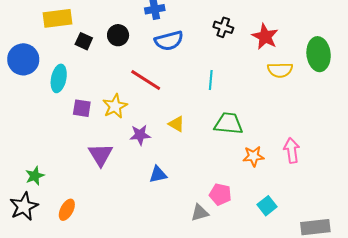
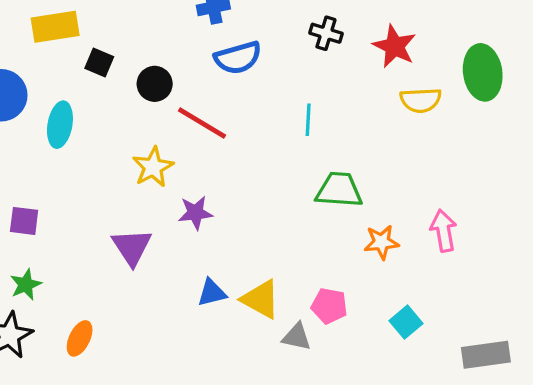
black circle: (118, 35) -> (155, 84), moved
purple square: (82, 108) -> (24, 221), moved
yellow triangle: (176, 124) -> (261, 299), moved, size x1.5
blue triangle: (158, 174) -> (212, 293), moved
gray triangle: (200, 213) -> (297, 337), turned 30

